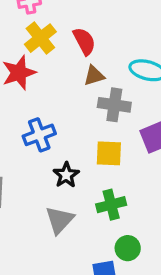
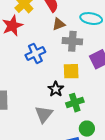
blue cross: (39, 135) -> (35, 53), moved
black star: (66, 175) -> (56, 89), moved

